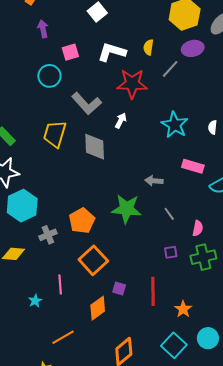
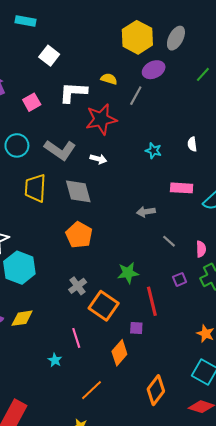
yellow semicircle: (148, 47) -> (109, 79), turned 112
cyan circle: (49, 76) -> (17, 145), moved
white arrow: (121, 121) -> (98, 159), turned 91
cyan star: (175, 125) -> (153, 151), size x0.6
green star: (127, 209) -> (128, 273), moved, size x0.7
orange pentagon: (82, 221) -> (79, 235), moved
gray cross: (48, 235) -> (78, 286), moved
red line: (153, 291) -> (152, 301), moved

